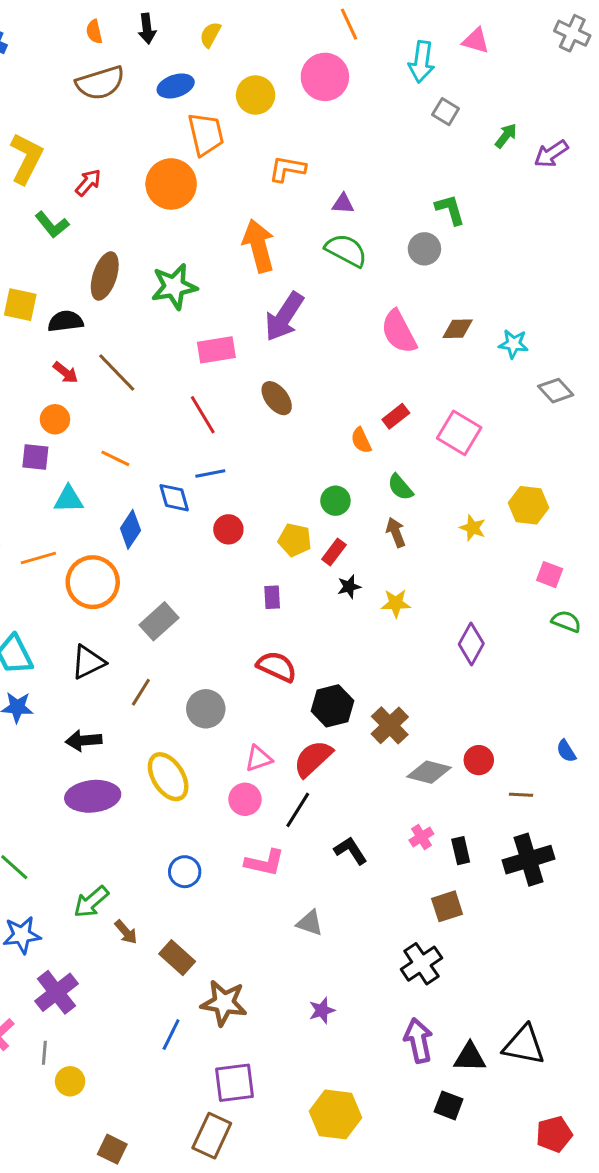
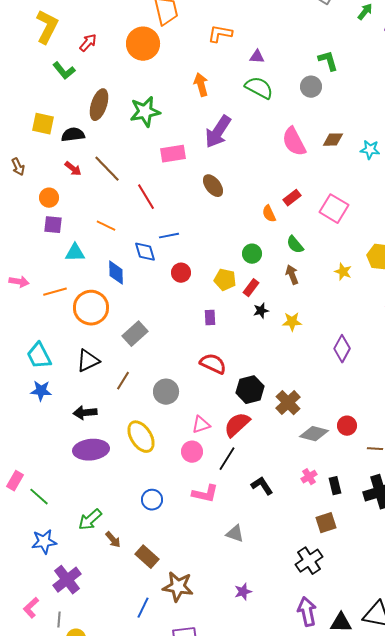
orange arrow: (259, 246) -> (201, 85), size x0.7
red line: (203, 415) -> (146, 197), moved
orange circle: (55, 419) -> (49, 198), moved
blue diamond: (130, 529) -> (116, 273), turned -35

